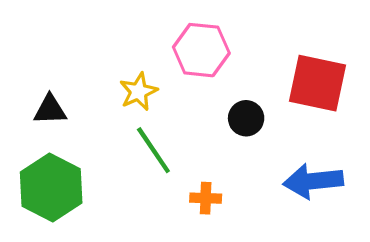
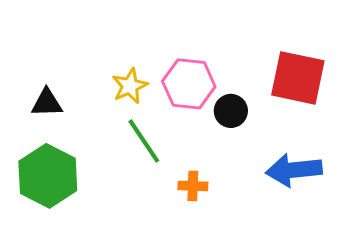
pink hexagon: (201, 50) -> (189, 84), moved

